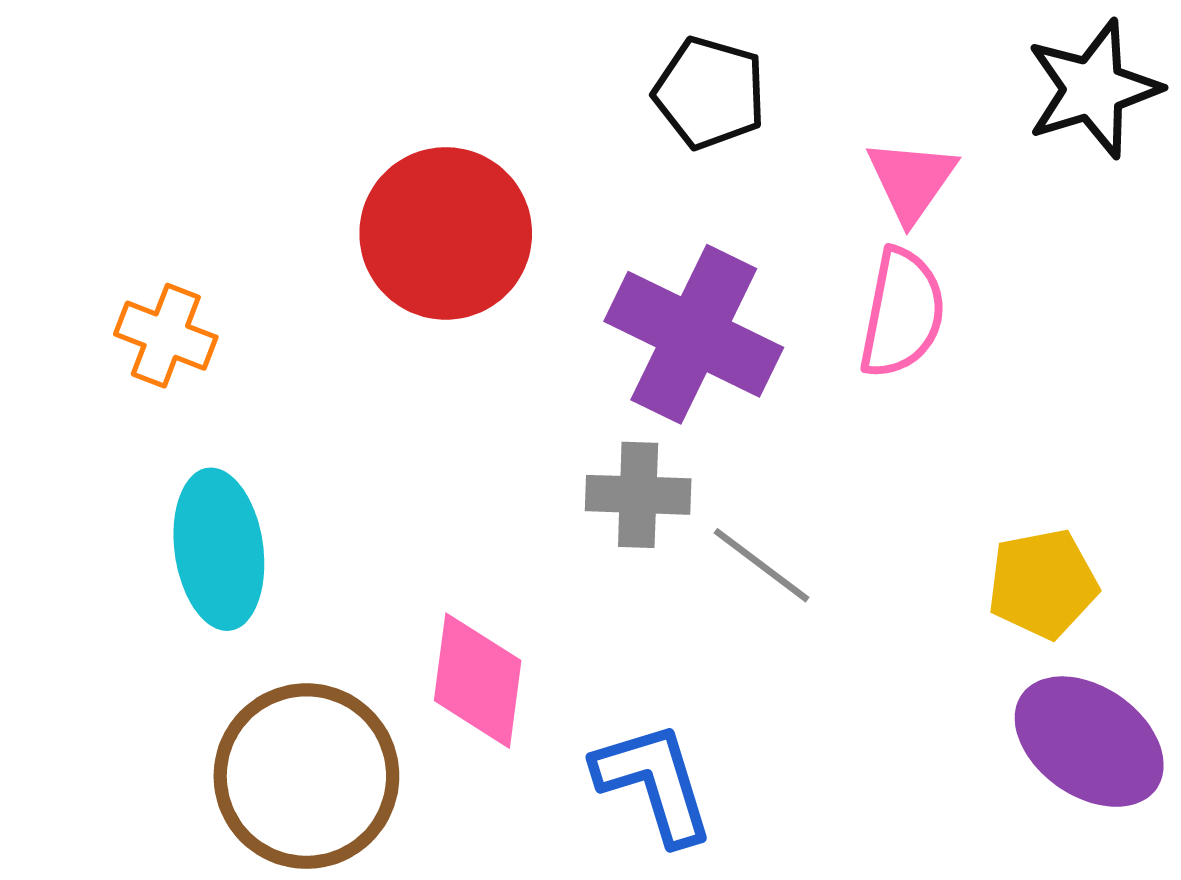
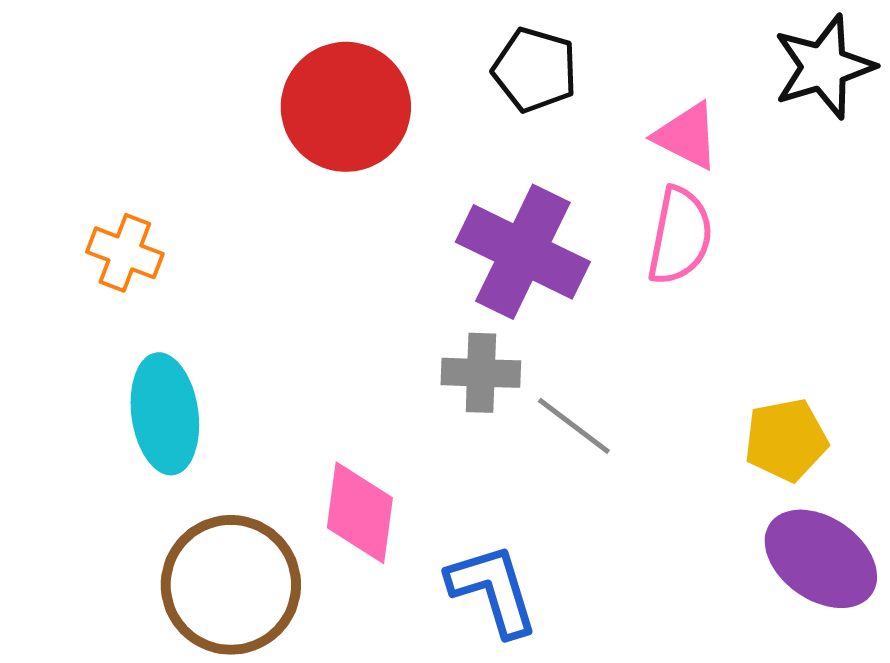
pink triangle: (911, 180) -> (687, 136), turned -38
red circle: (446, 233) -> (346, 107), moved

